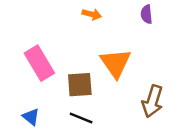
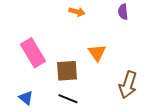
orange triangle: (116, 63) -> (97, 53), size x0.7

